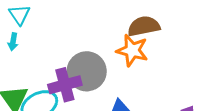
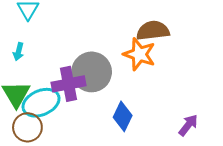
cyan arrow: (13, 42) -> (18, 52), moved

